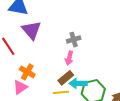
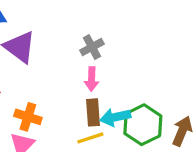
brown rectangle: (66, 78) -> (93, 112), turned -42

